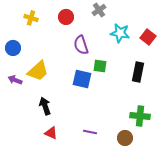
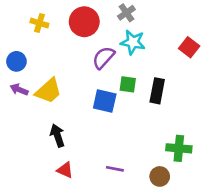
red circle: (66, 17) -> (84, 22), size x1.5
cyan star: (120, 33) -> (133, 42), moved
purple semicircle: (81, 45) -> (103, 58), turned 60
black rectangle: (138, 72) -> (157, 91), moved
purple arrow: (15, 80) -> (19, 90), moved

